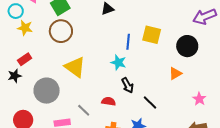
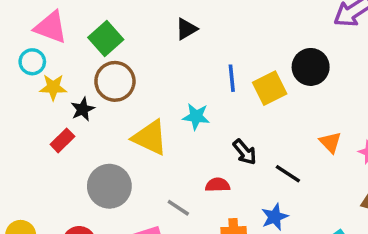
yellow square: (152, 35) -> (270, 88), moved, turned -30
black circle: (187, 46) -> (311, 67), moved
cyan star: (118, 62) -> (196, 116), moved
orange triangle: (175, 73) -> (330, 142), moved, turned -32
black star: (15, 76) -> (83, 109), moved

